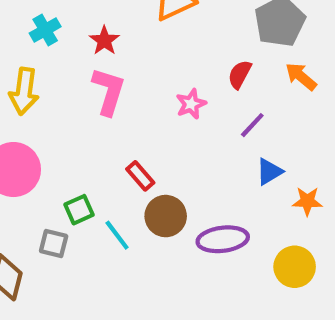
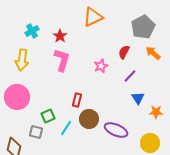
blue triangle: (269, 172) -> (138, 98), turned -32
red rectangle: (140, 176) -> (77, 100), turned 56
cyan line: (117, 235) -> (66, 128), turned 70
purple ellipse: (223, 239) -> (116, 130), turned 30

